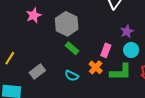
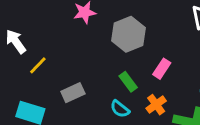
green rectangle: (72, 48) -> (128, 82), moved
pink rectangle: (106, 50) -> (162, 69), moved

